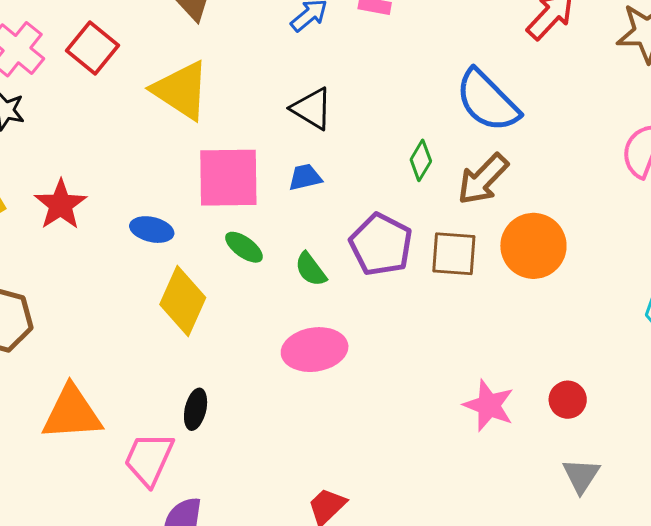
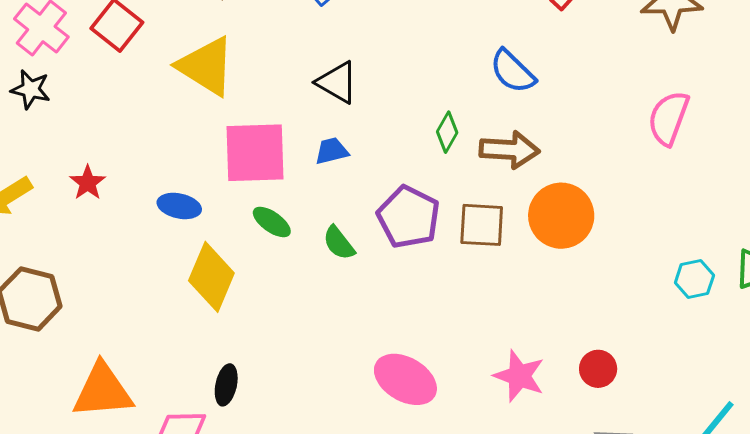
blue semicircle: (487, 101) -> (513, 71), size x0.7
brown arrow: (483, 179) -> (510, 150), turned -130
red star: (61, 205) -> (88, 183), size x0.7
pink ellipse: (315, 350) -> (405, 379), moved, turned 40

